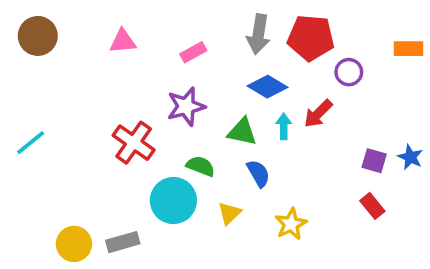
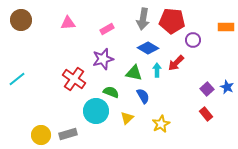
purple square: (374, 161) -> (207, 89), turned 32

